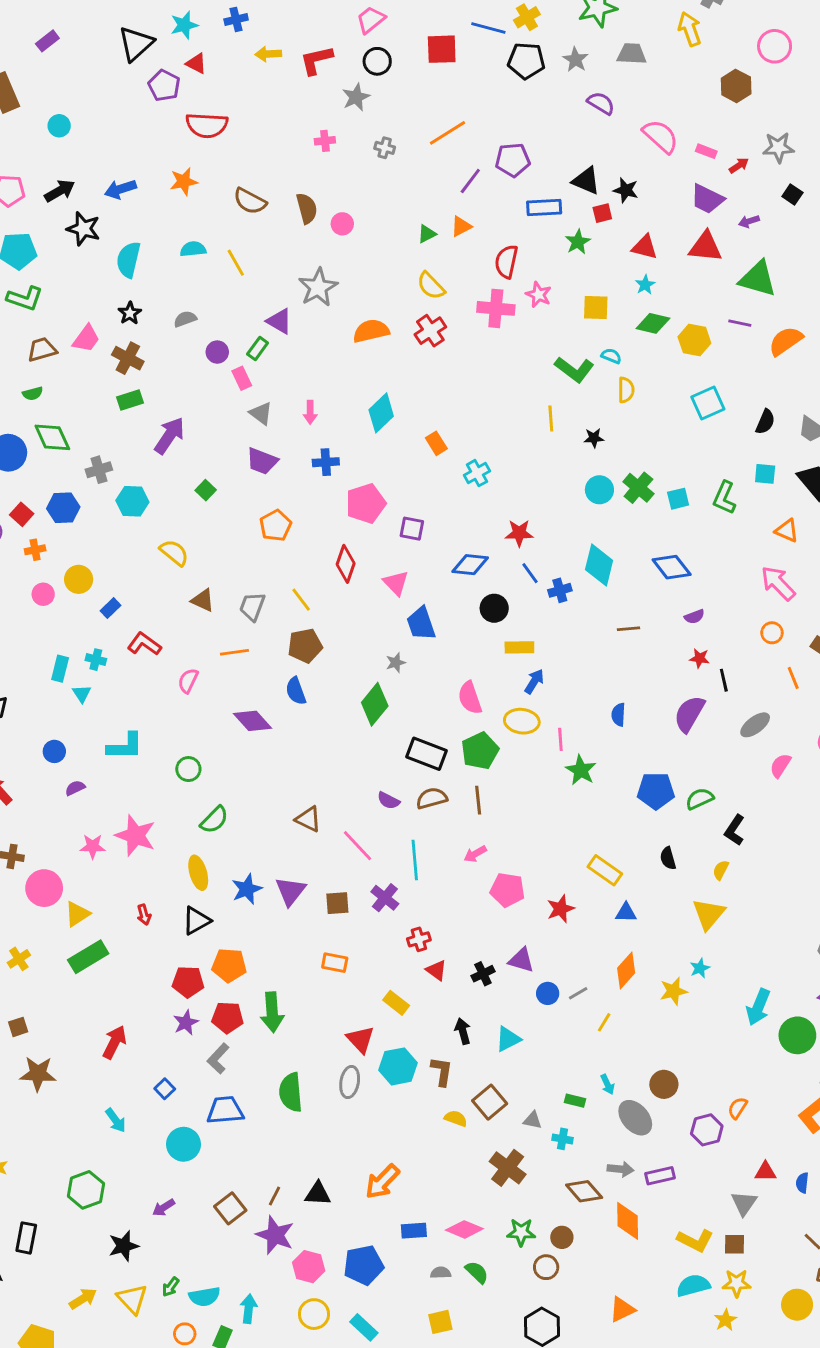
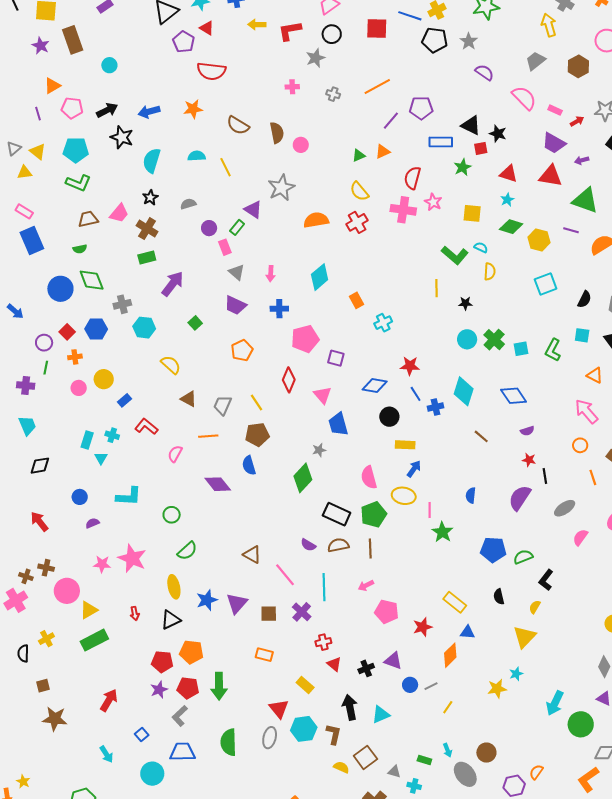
gray trapezoid: (632, 54) -> (535, 61), moved, turned -45
brown line: (628, 629) -> (481, 436), turned 42
orange diamond: (626, 971) -> (450, 655), moved
black arrow: (463, 1031) -> (350, 707), size x1.4

